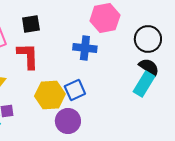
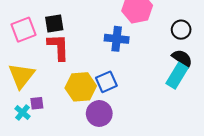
black square: (31, 24) -> (54, 23), moved
black circle: (148, 39) -> (181, 30), size x0.7

